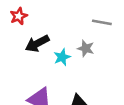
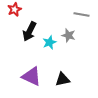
black arrow: (37, 43) -> (29, 31), turned -36

